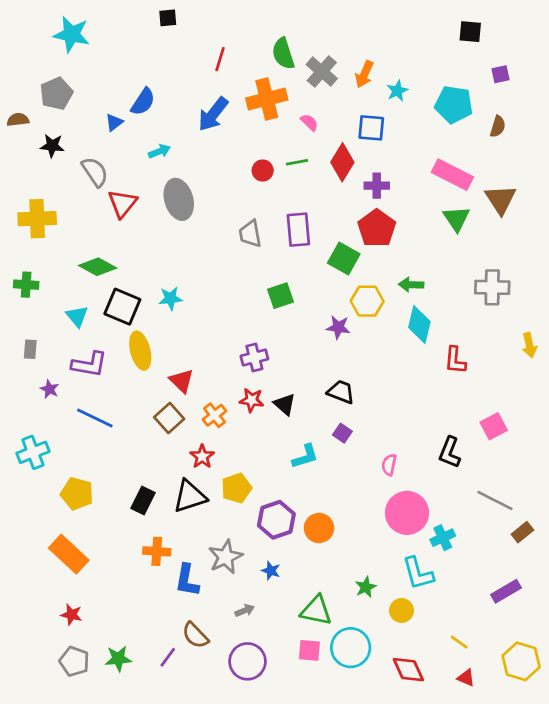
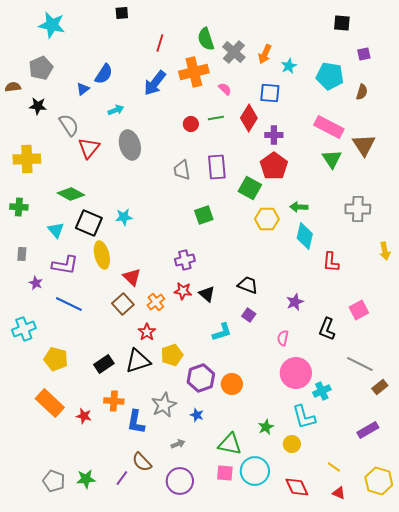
purple star: (338, 327) -> (295, 302), moved, turned -30
black rectangle: (143, 500) -> (104, 364), turned 30
red star: (71, 615) -> (84, 416), moved

